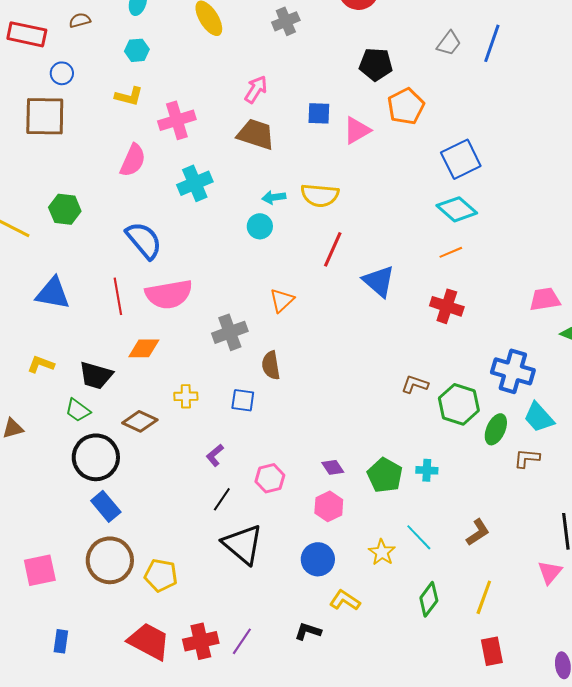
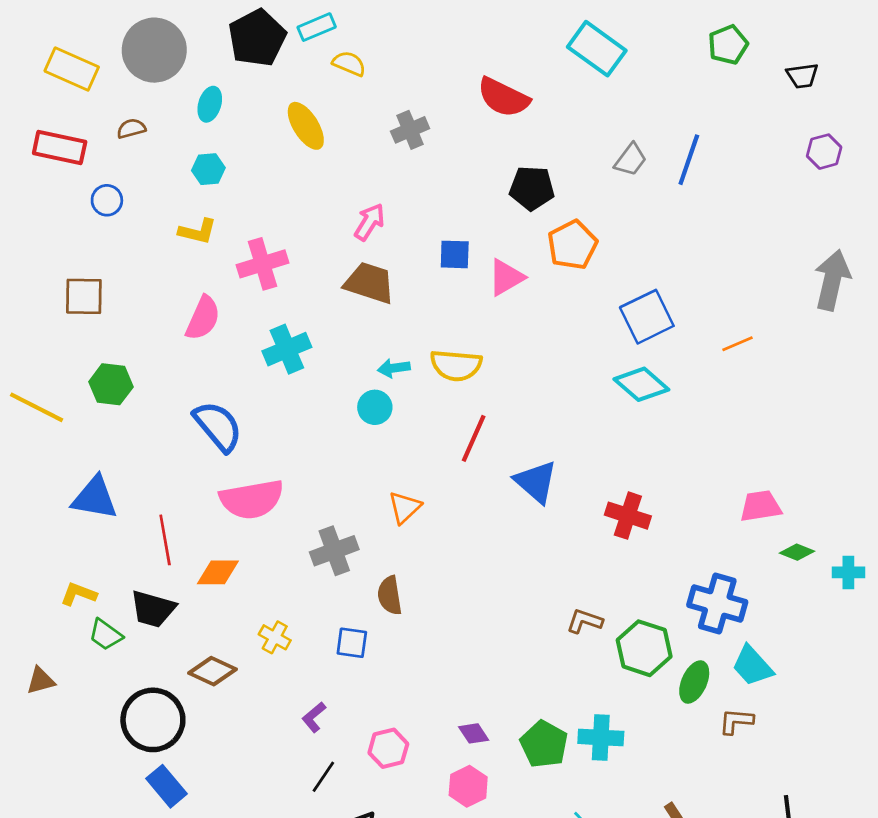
brown square: (45, 116) -> (84, 296), moved, size x0.7
orange line: (451, 252) -> (737, 344), moved
red line: (118, 296) -> (165, 540), moved
yellow cross: (186, 396) -> (275, 637), turned 30
green trapezoid: (78, 410) -> (106, 635), moved
cyan cross: (427, 470) -> (601, 737), size x1.5

